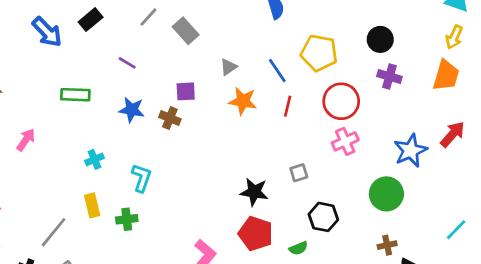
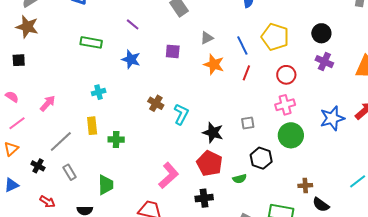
red circle: (341, 101) -> (286, 75), size x0.7
brown cross: (170, 118) -> (156, 103), moved
pink arrow: (26, 140) -> (48, 103), moved
cyan L-shape: (142, 178) -> (181, 114), moved
green circle: (386, 194) -> (291, 135), moved

